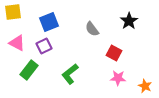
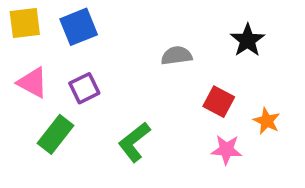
blue square: (49, 22) -> (79, 27), moved
gray semicircle: (92, 29) -> (176, 56), turned 119
orange star: (145, 86) -> (267, 121), moved

